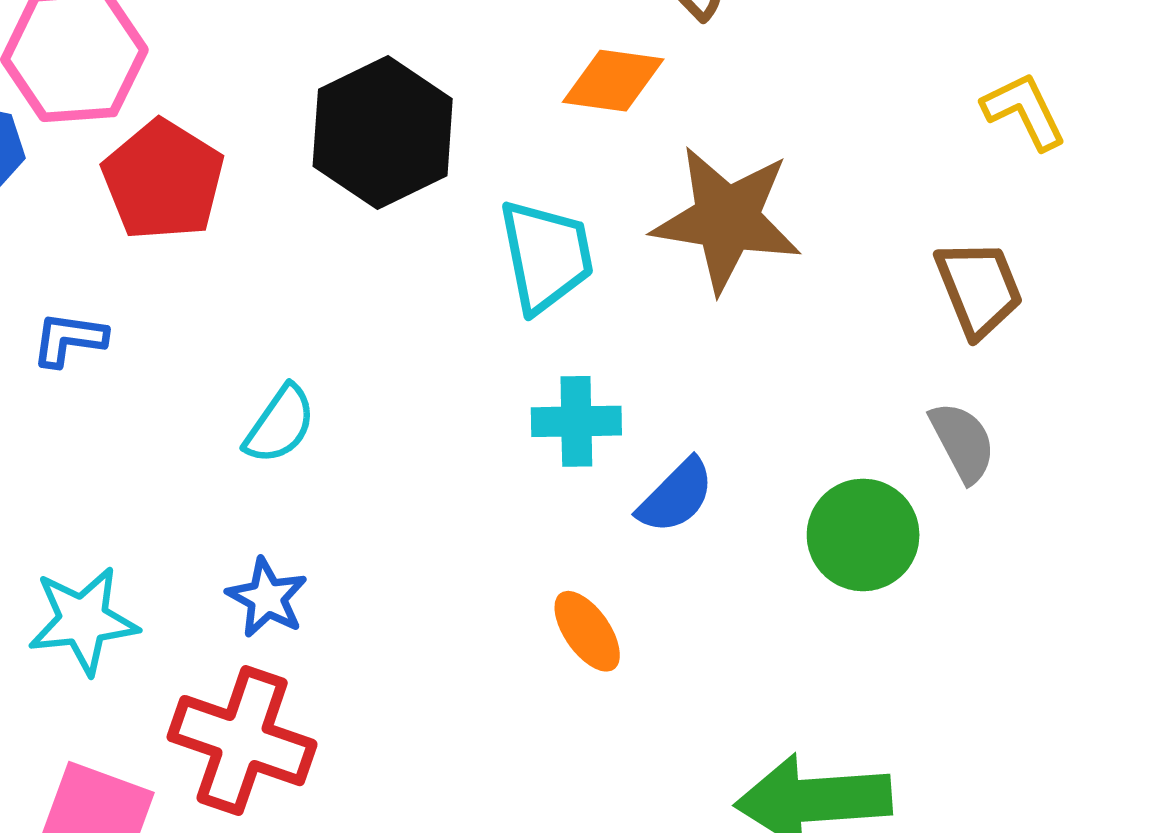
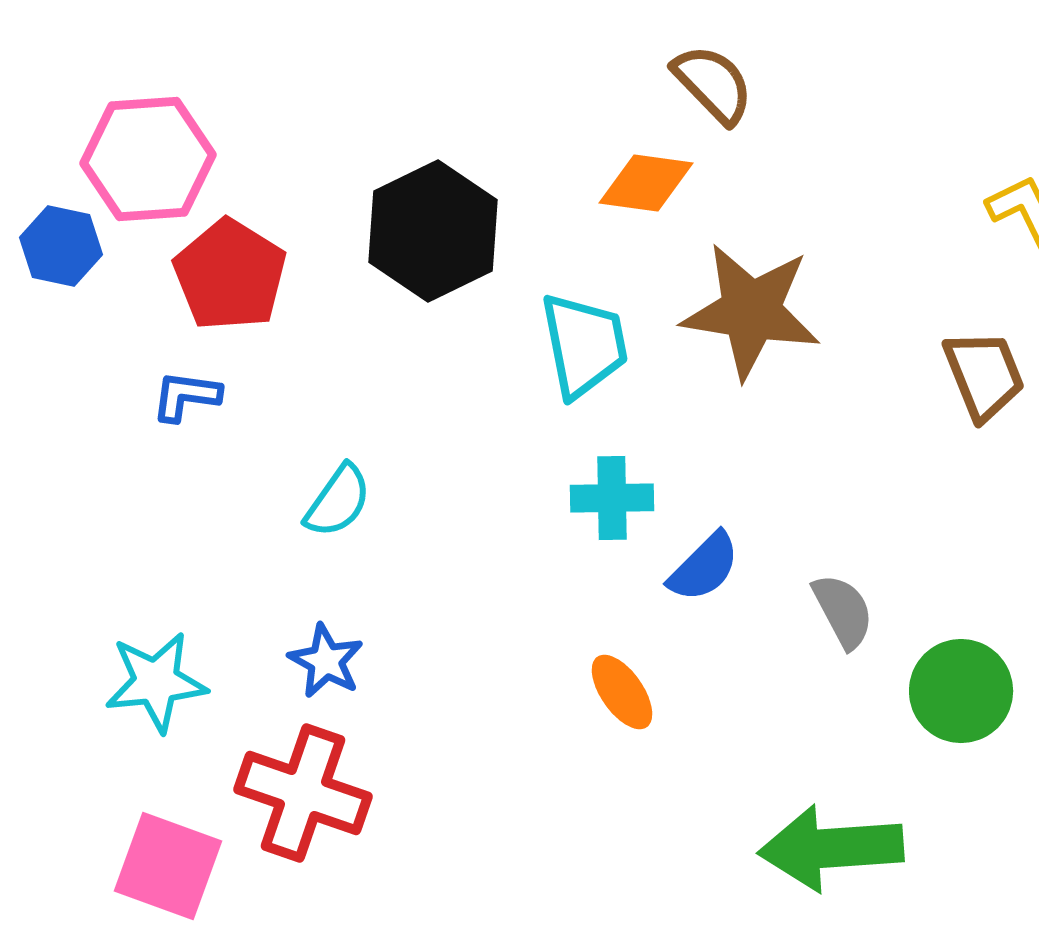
blue L-shape: (69, 339) -> (186, 396), moved
gray semicircle: (963, 442) -> (843, 611), moved
green circle: (863, 535) -> (961, 691), moved

